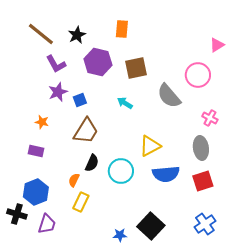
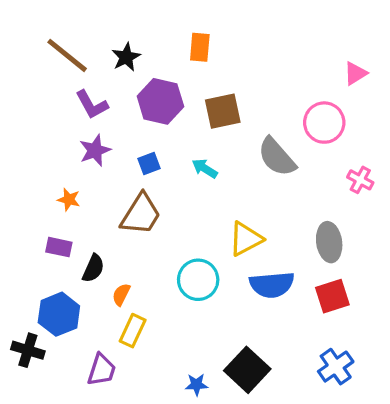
blue square: (80, 100) -> (149, 164), moved
pink cross: (210, 118) -> (360, 180), moved
black semicircle: (92, 163) -> (93, 268), moved
purple trapezoid: (47, 224) -> (102, 370), moved

